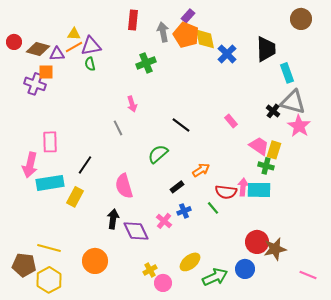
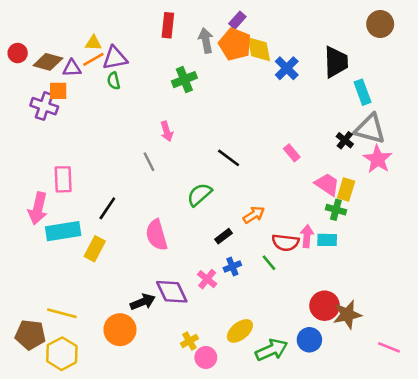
cyan rectangle: (259, 190) -> (327, 240), size x0.7
black arrow: (113, 219) -> (143, 302), moved, turned 60

